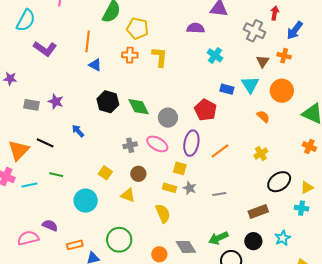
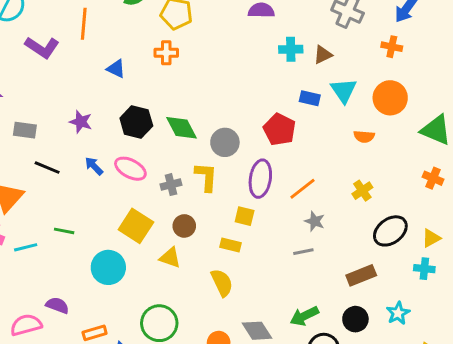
orange line: (88, 41) -> (84, 24), moved
cyan cross: (215, 55) -> (291, 49), turned -35
yellow L-shape: (160, 57) -> (206, 177), moved
brown triangle: (263, 61) -> (323, 55), moved, turned 32
purple star: (56, 101) -> (81, 122), moved
orange semicircle: (263, 117) -> (364, 137), turned 144
black line: (45, 143) -> (47, 168), moved
pink ellipse: (157, 144) -> (130, 169), moved
yellow square: (105, 173) -> (136, 226), size x1.6
gray star: (190, 188) -> (315, 221), moved

